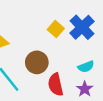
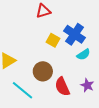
cyan semicircle: (86, 67) -> (83, 55), moved

